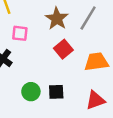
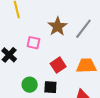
pink square: (20, 33) -> (33, 43), moved
red square: (63, 49) -> (58, 65), moved

